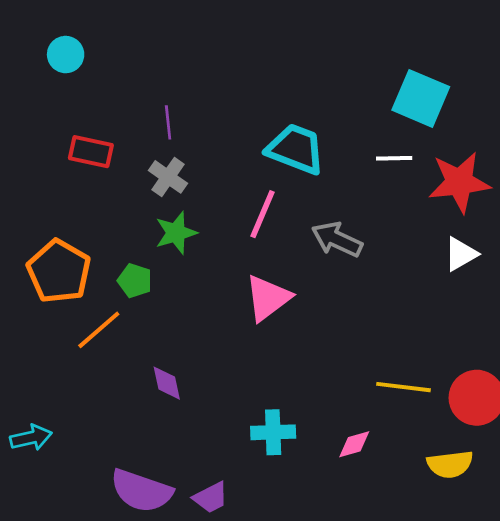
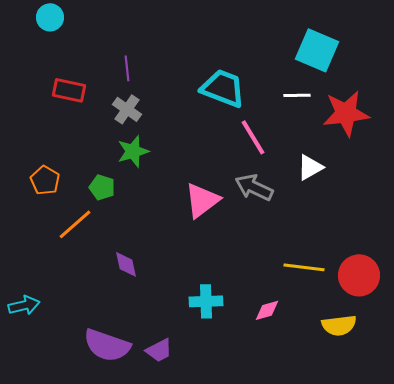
pink line: (262, 214) -> (253, 137), moved, turned -54
gray arrow: (337, 239) -> (254, 187), moved
white triangle: (461, 254) -> (310, 167), moved
orange pentagon: (59, 271) -> (45, 180), size x0.6

